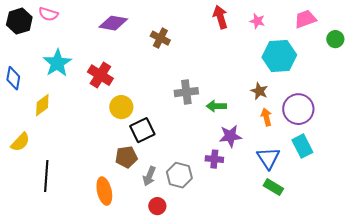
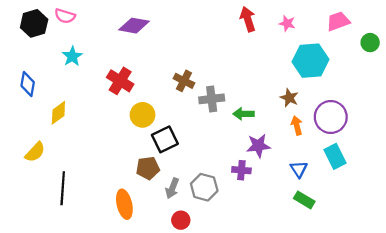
brown cross: (160, 38) -> (184, 81), moved
cyan star: (57, 63) -> (72, 56), moved, size x0.7
blue triangle: (268, 158) -> (299, 169), size x0.7

